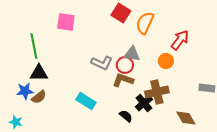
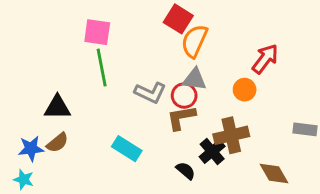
orange semicircle: (145, 23) -> (194, 41), moved
green line: (34, 46) -> (102, 68), moved
brown L-shape: (123, 80) -> (181, 118), turned -30
blue star: (25, 91) -> (31, 149), moved

